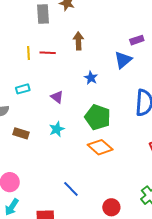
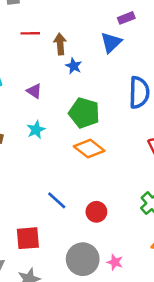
brown arrow: (78, 41) -> (60, 44), moved
red line: (48, 53) -> (30, 33), moved
red circle: (111, 207) -> (96, 212), moved

